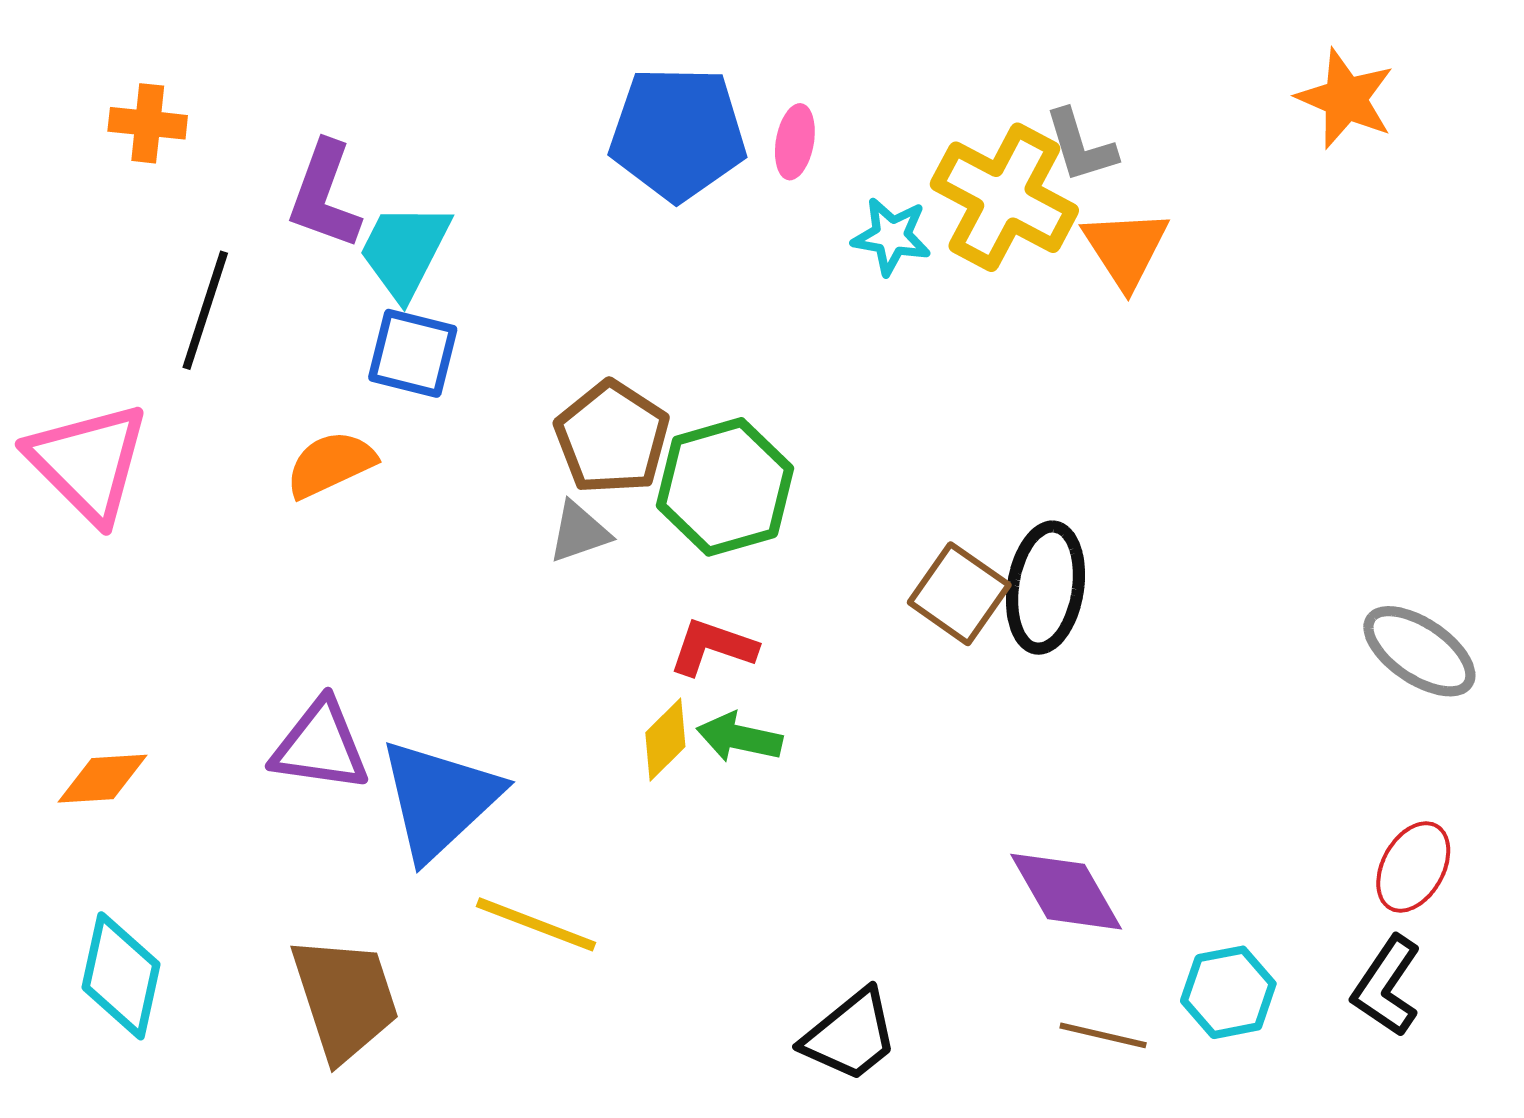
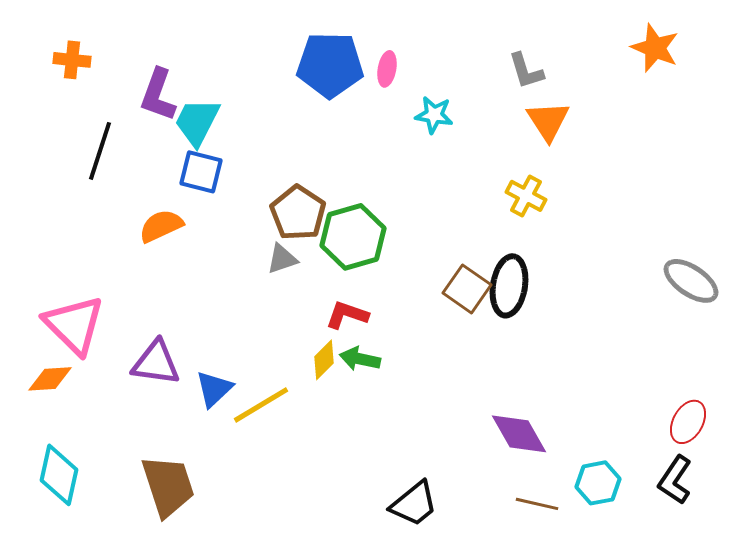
yellow cross: (1004, 197) -> (526, 196), moved, size x0.6
pink triangle: (88, 462) -> (74, 325), moved
gray ellipse: (1419, 651) -> (691, 281), moved
blue triangle: (439, 799) -> (214, 389), size x0.6
yellow line: (536, 924) -> (261, 405), moved, turned -52

